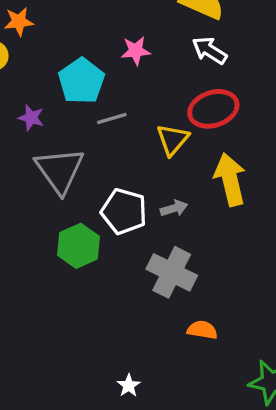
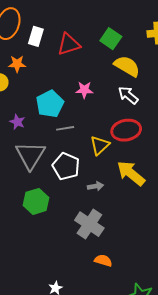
yellow arrow: (230, 179) -> (131, 173), turned -44
white pentagon: (124, 211) -> (66, 166), moved

